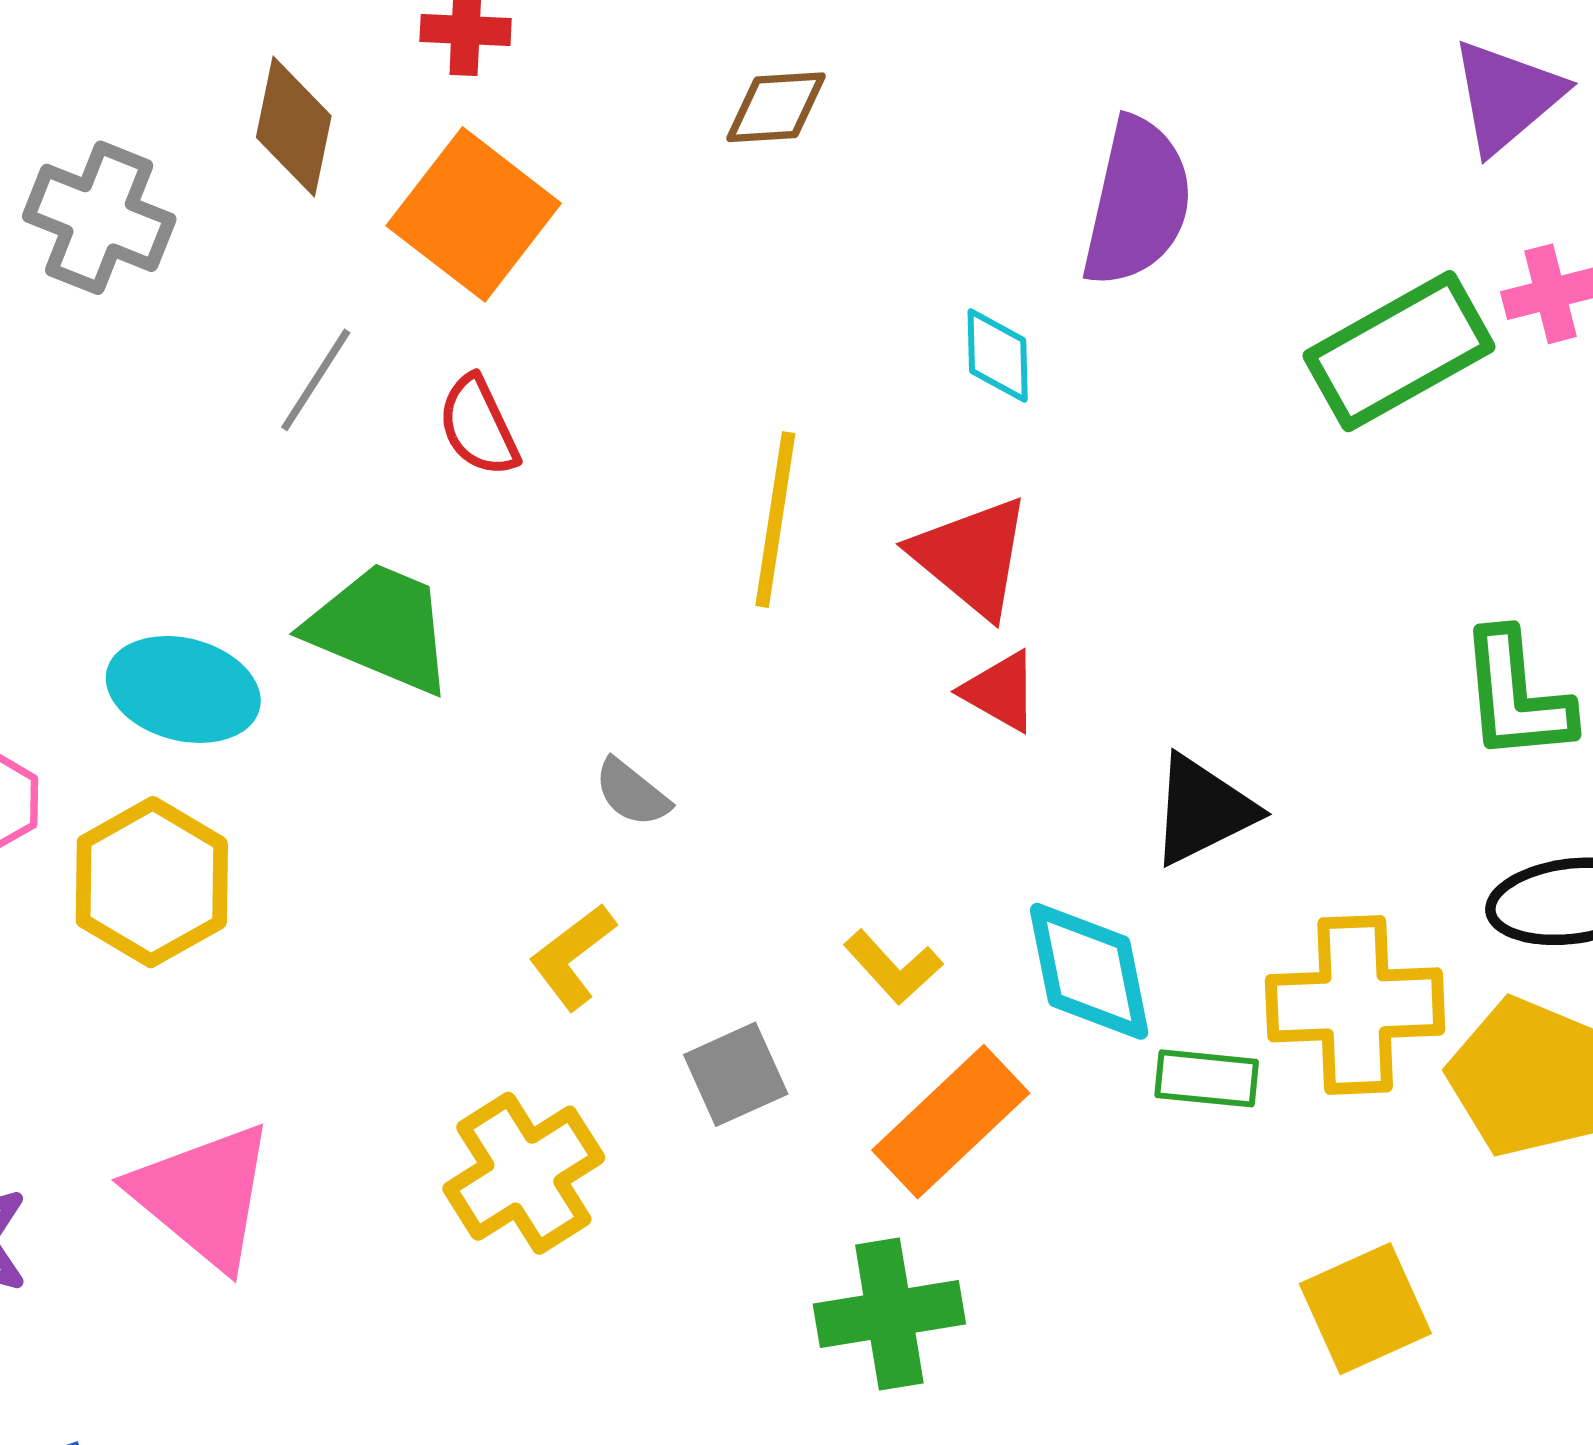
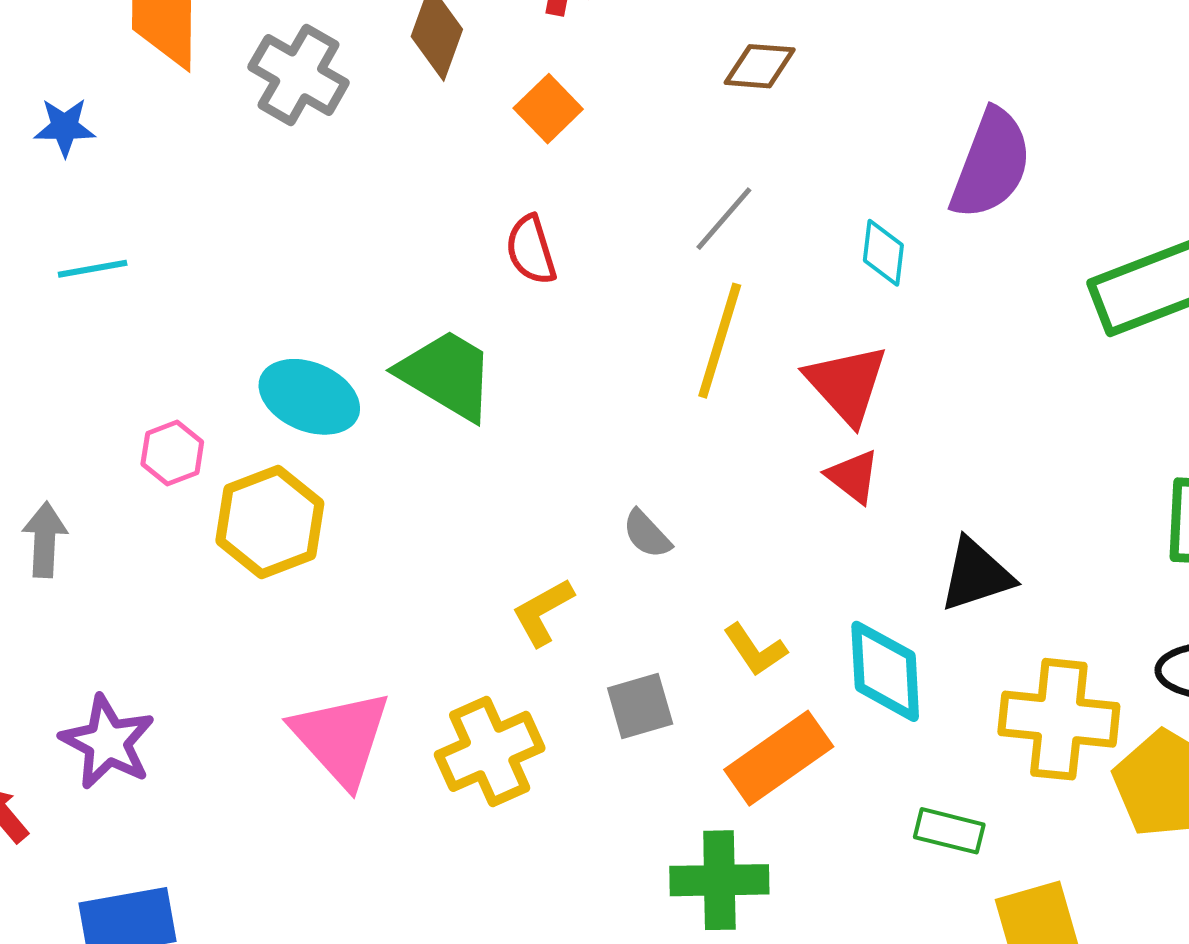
orange square: (474, 214) -> (548, 109), size x0.6
gray line: (316, 380) -> (724, 219), moved
gray semicircle: (632, 793) -> (647, 534), moved
green rectangle: (1207, 1078) -> (949, 831), moved
pink triangle: (203, 1195) -> (341, 738), moved

